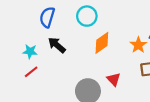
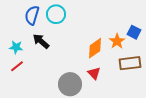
cyan circle: (87, 16) -> (56, 14), moved
orange diamond: (102, 43) -> (95, 48), moved

